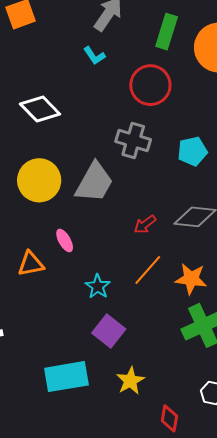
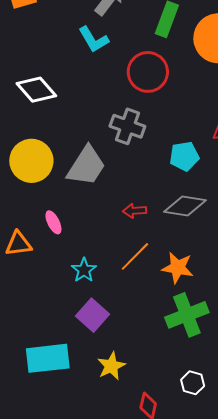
cyan L-shape: (94, 56) -> (94, 39), size x1.4
cyan pentagon: (192, 151) -> (184, 156), moved
red arrow: (145, 224) -> (135, 211), turned 30

